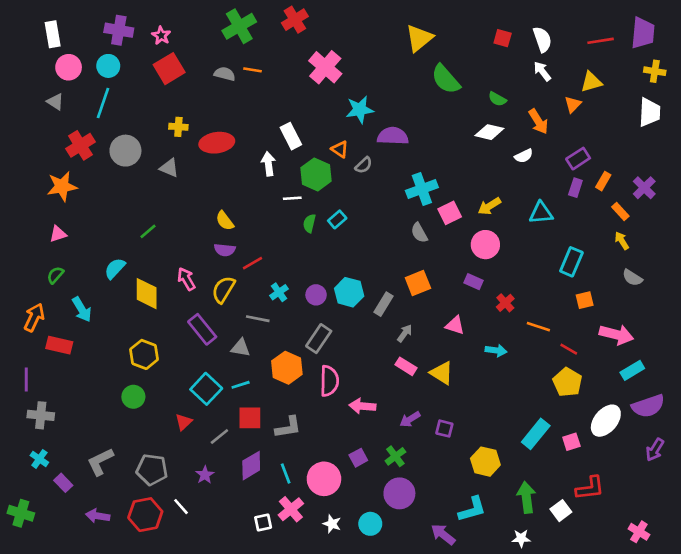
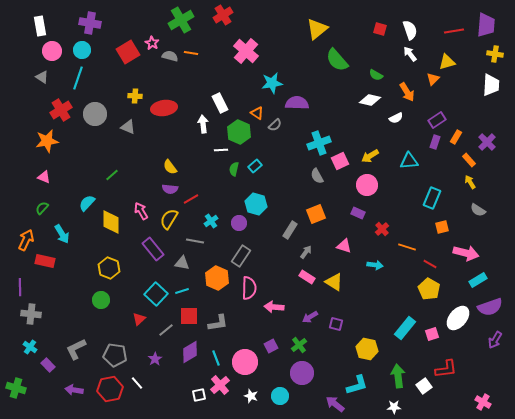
pink star: (161, 35) -> (152, 43), moved
pink triangle: (58, 234) -> (44, 177), turned 40
cyan hexagon: (349, 292) -> (256, 204), moved

